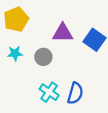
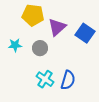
yellow pentagon: (16, 19) -> (33, 15), moved, turned 30
purple triangle: (63, 33) -> (57, 27), turned -42

